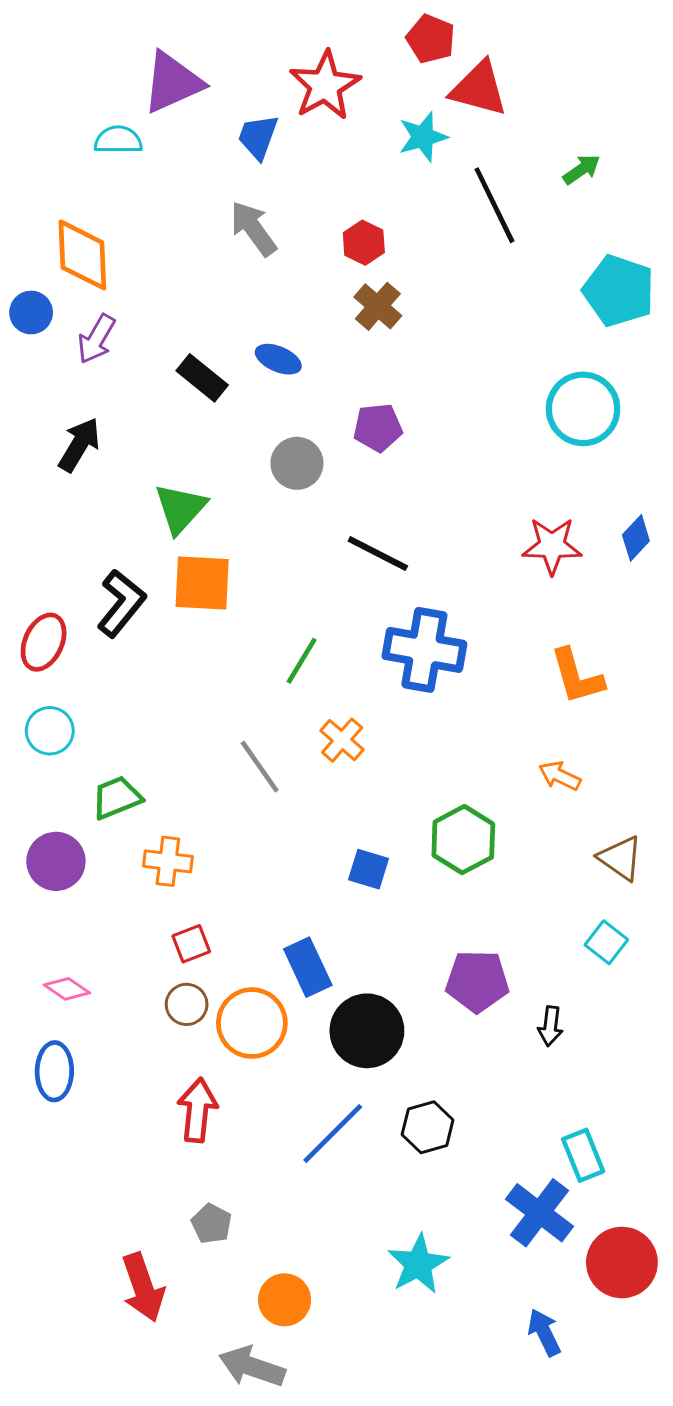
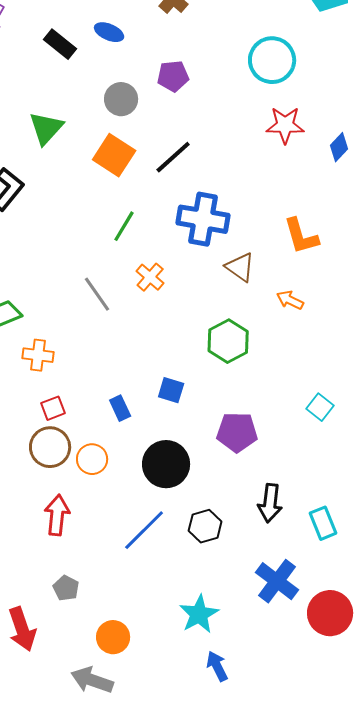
cyan circle: (583, 409) -> (272, 60), moved
red star: (552, 546) -> (285, 125), moved
black line: (378, 554) -> (173, 157), turned -69
orange square: (202, 583) -> (114, 155), moved, turned 30
brown triangle: (620, 858) -> (240, 267), moved
blue square: (368, 869) -> (171, 390), moved
blue rectangle: (308, 967) -> (120, 408), moved, size x0.7
brown circle: (187, 1004) -> (50, 447), size x1.5
orange circle: (252, 1023) -> (92, 459), size x0.7
black arrow: (550, 1026) -> (270, 503), moved, size x1.5
cyan rectangle: (583, 1155) -> (323, 523), moved
blue arrow: (544, 1332) -> (217, 666), moved

